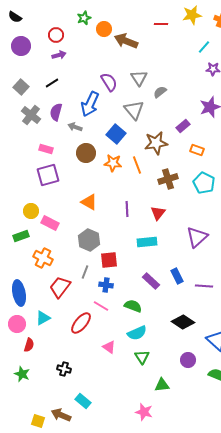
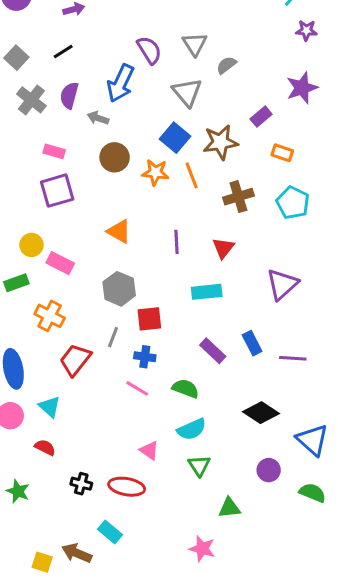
blue square: (116, 134) -> (175, 138), moved
cyan triangle: (43, 318) -> (50, 407), turned -49
red ellipse: (81, 323) -> (127, 487), moved, turned 60
red semicircle: (29, 345) -> (45, 447), moved, turned -80

